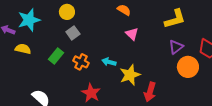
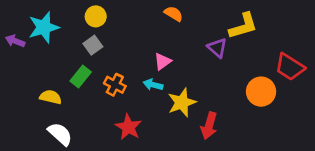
gray square: (73, 33) -> (93, 45), moved
pink triangle: (132, 34) -> (163, 61), moved, turned 40
purple triangle: (176, 47) -> (217, 48), moved, turned -42
yellow semicircle: (23, 49) -> (51, 97), moved

